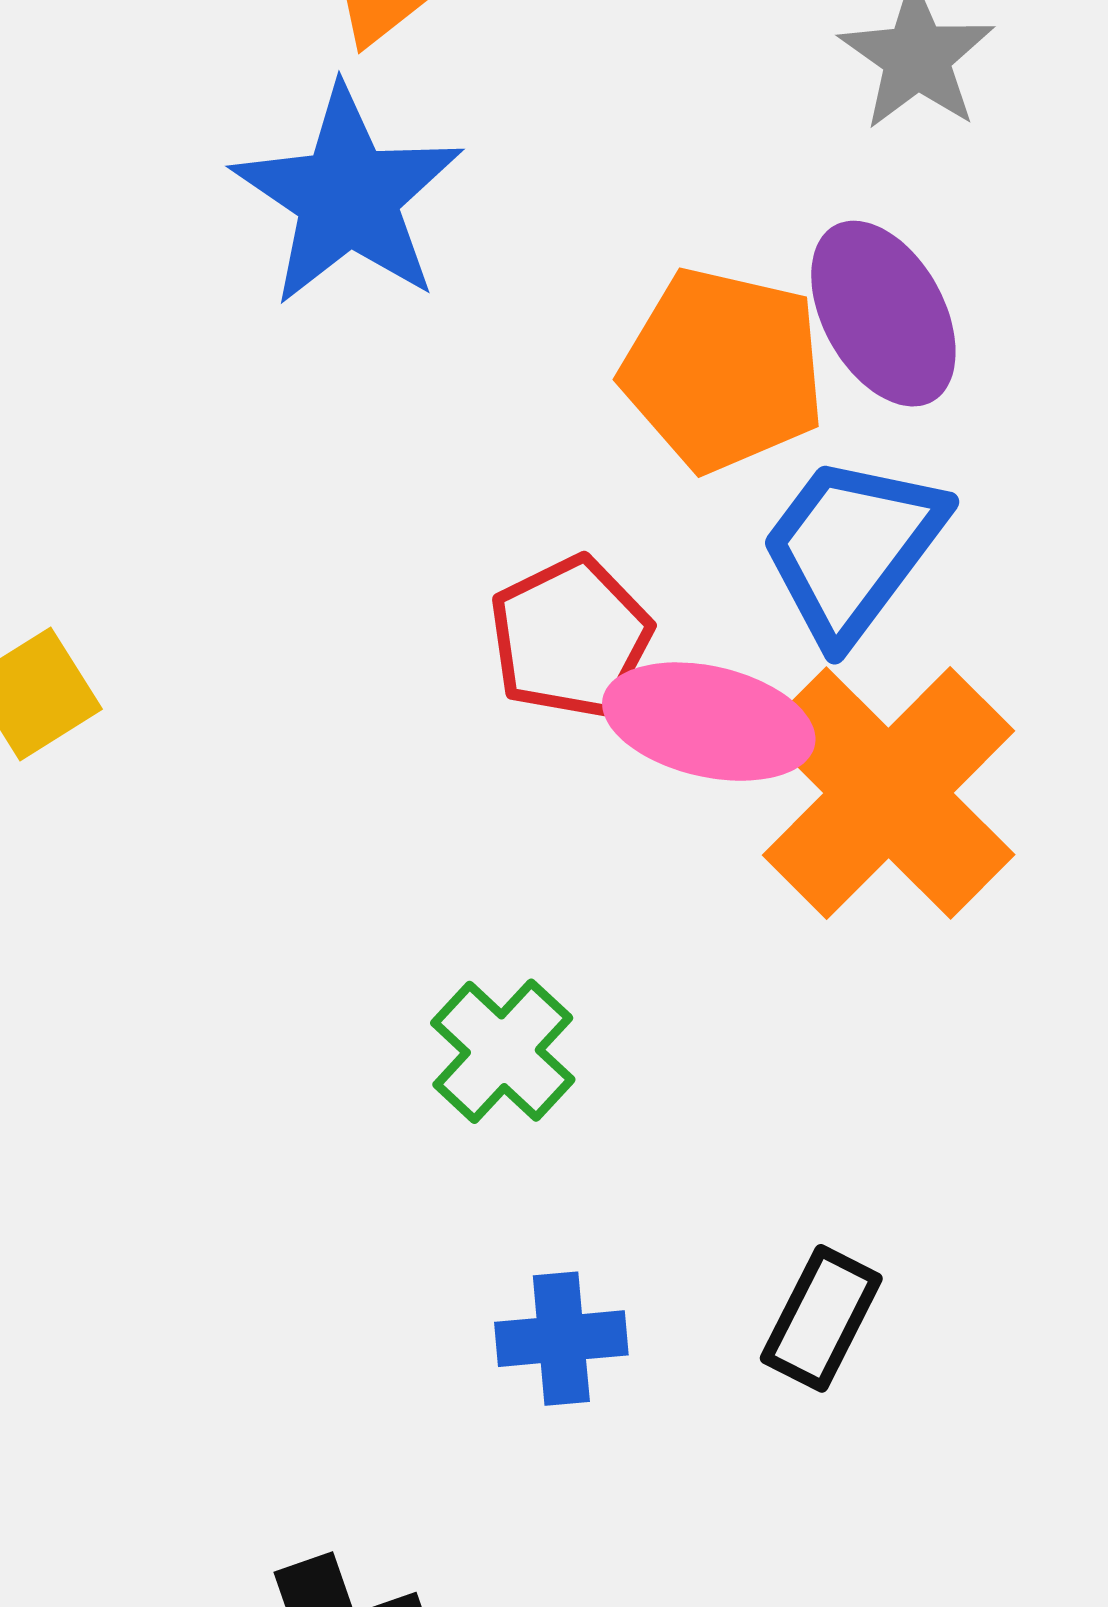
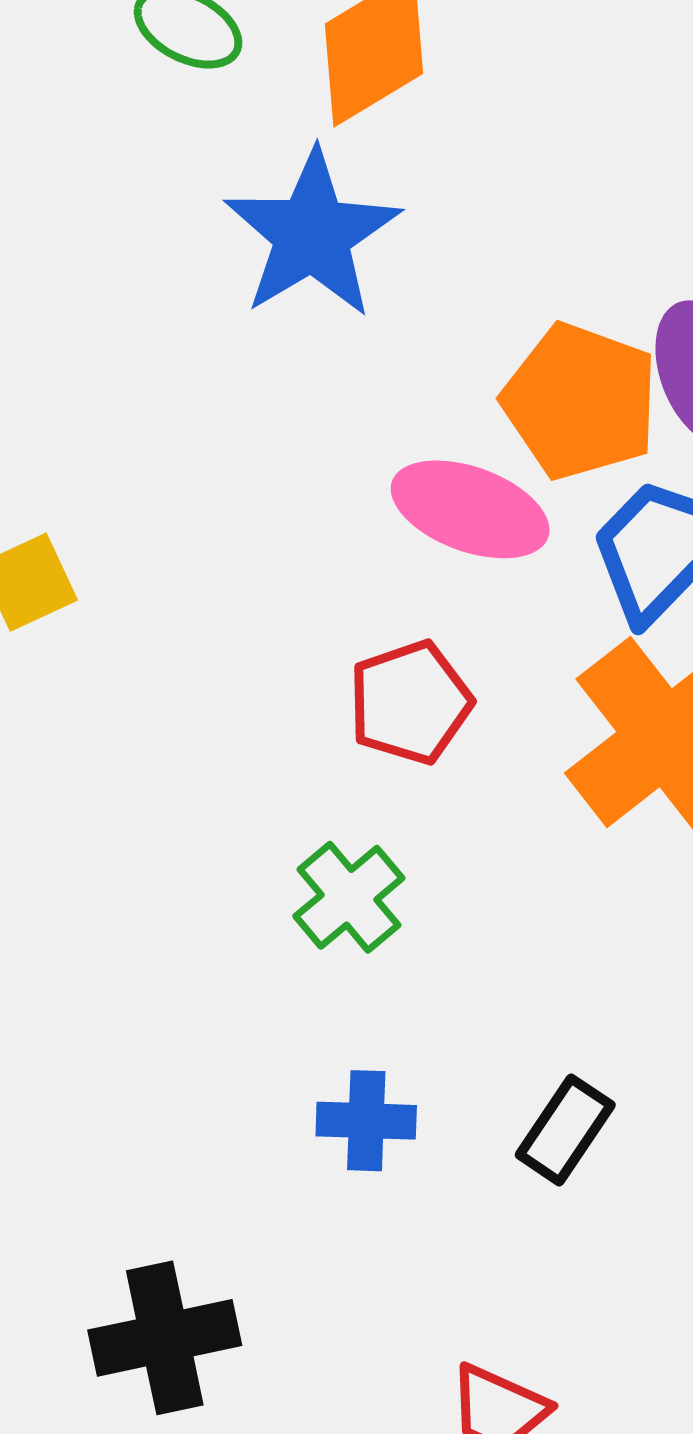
red pentagon: (570, 637) -> (410, 702), moved
pink ellipse: (709, 722) -> (470, 509), moved

